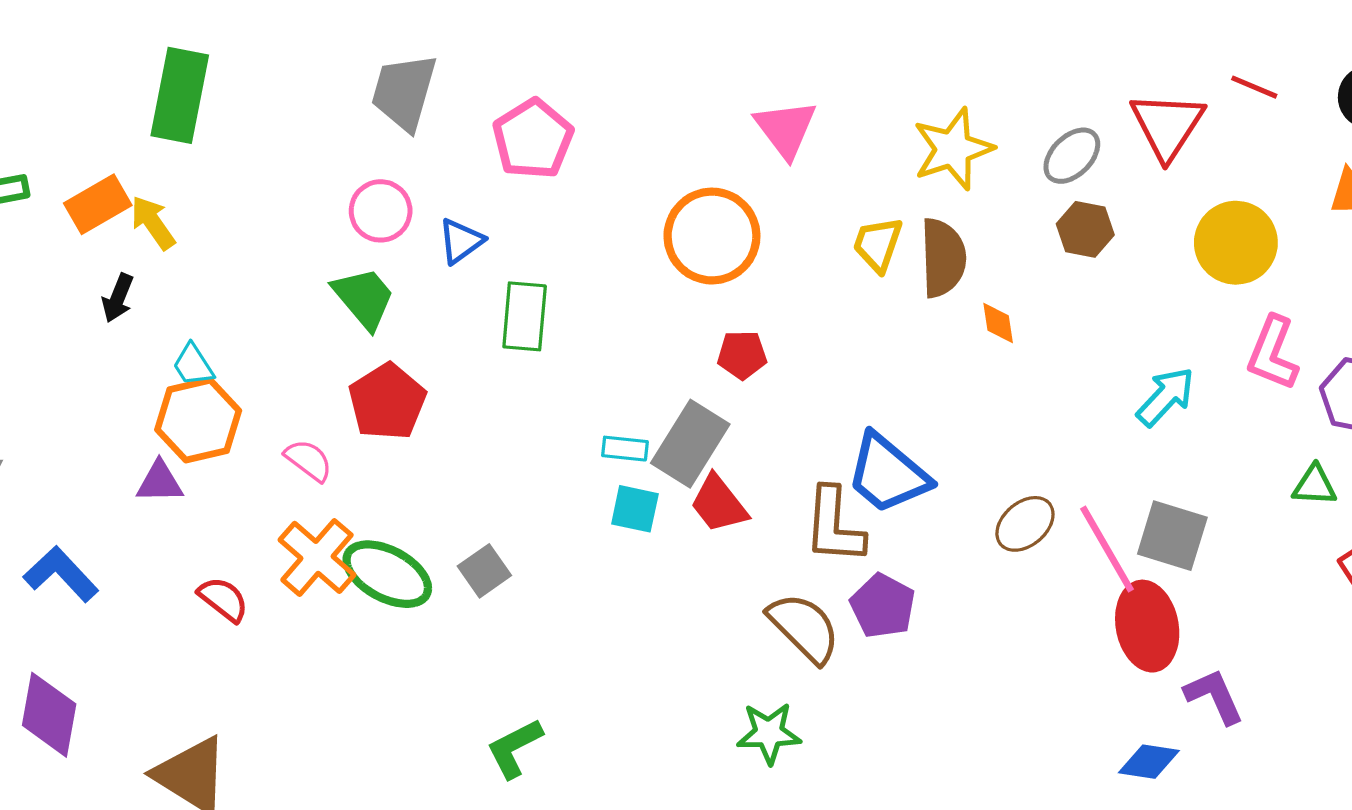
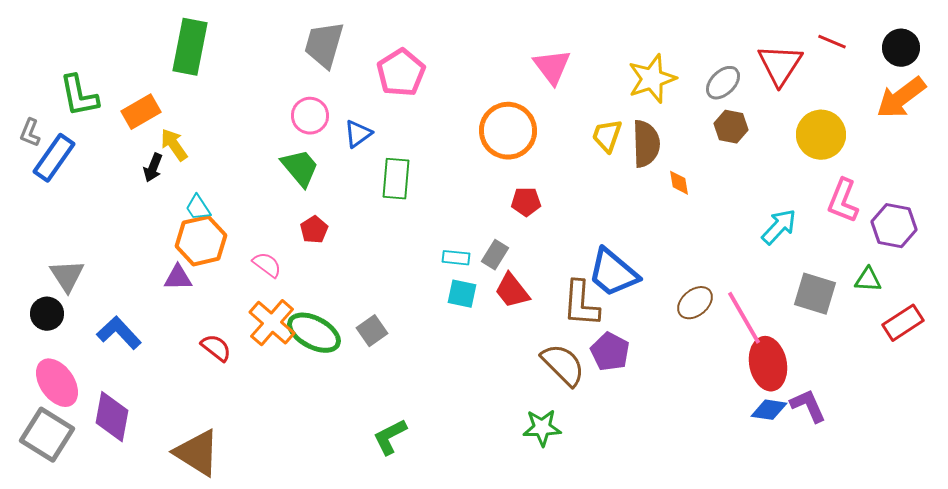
yellow arrow: (153, 223) -> (174, 145), moved
red pentagon: (387, 402) -> (314, 230), size x0.6
gray rectangle: (690, 444) -> (495, 255), size x0.6
gray square: (1172, 536) -> (815, 294), moved
blue diamond: (1149, 762) -> (769, 410), moved

